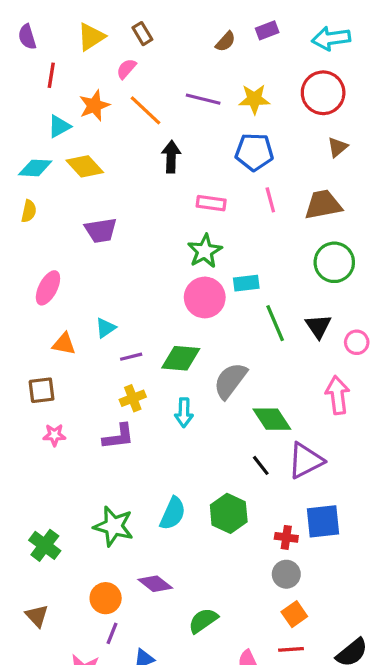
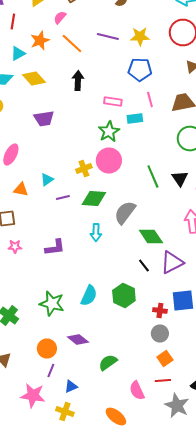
black arrow: (171, 157) -> (78, 80), moved
cyan rectangle: (246, 283) -> (135, 118), moved
yellow cross: (133, 398) -> (84, 168), moved

